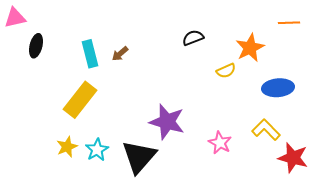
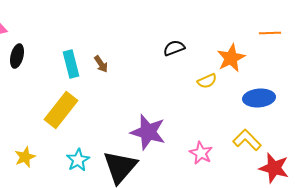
brown arrow: (120, 54) -> (101, 64), turned -84
yellow star: (67, 147) -> (25, 157), moved

